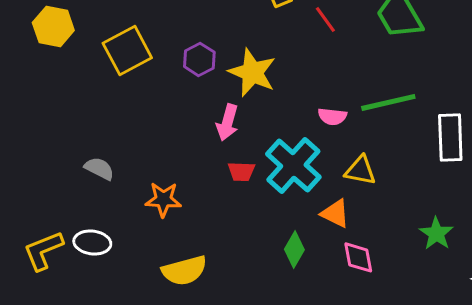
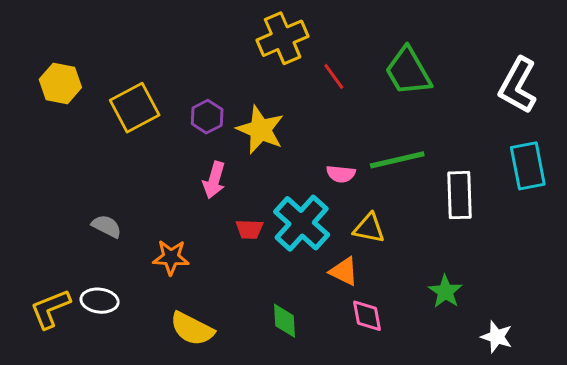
pink arrow: (227, 122) -> (214, 180), moved
green diamond: (294, 249) -> (285, 321), moved, turned -33
yellow semicircle: (184, 270) -> (192, 329), turned 42

